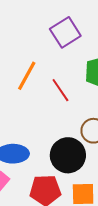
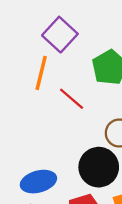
orange line: (27, 76) -> (41, 73), moved

